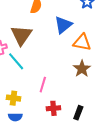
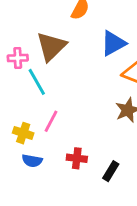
pink line: (43, 85) -> (51, 121), moved
blue semicircle: (15, 117) -> (32, 161), moved

